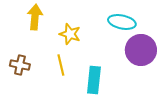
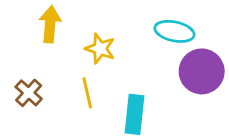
brown cross: (20, 65) -> (29, 93), turned 30

